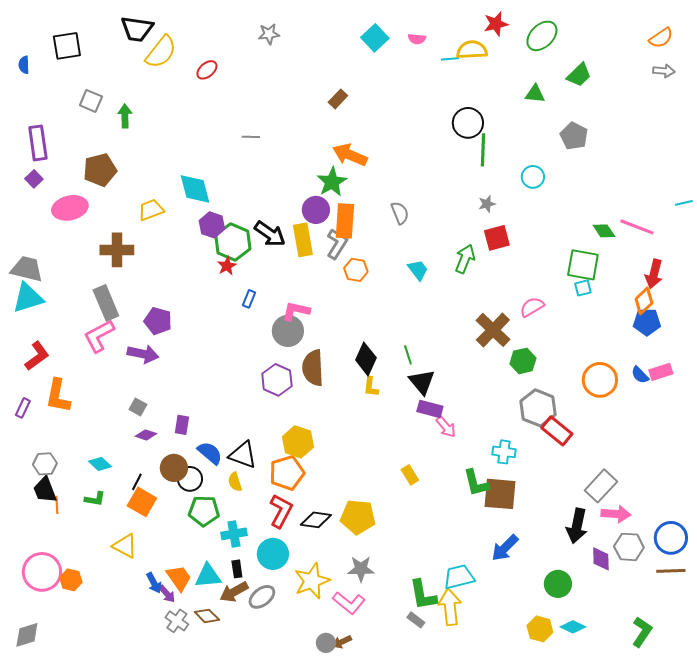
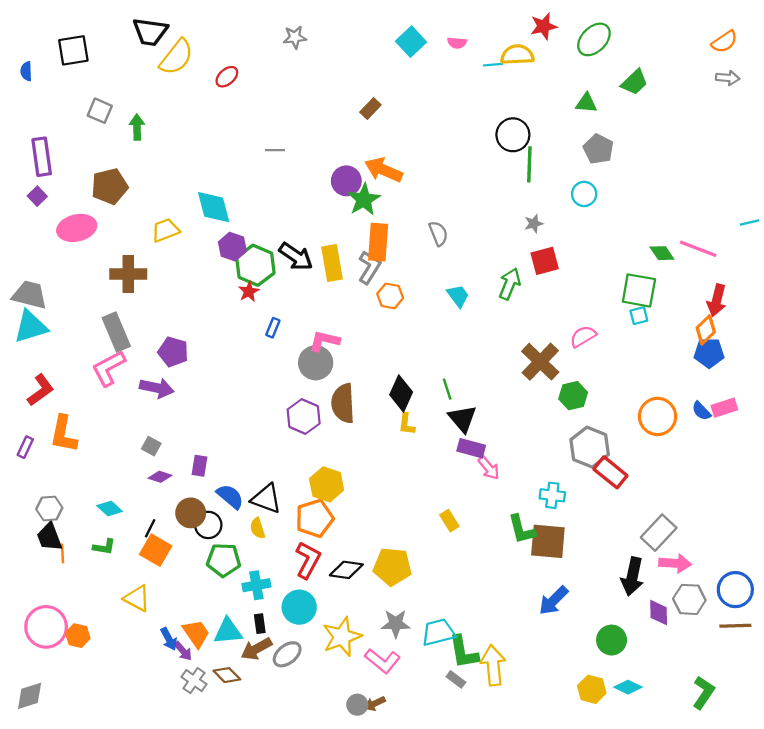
gray pentagon: (574, 136) -> (598, 149), moved
purple circle: (316, 210) -> (346, 181), moved
cyan trapezoid: (459, 577) -> (438, 632), moved

